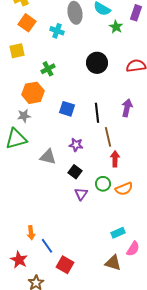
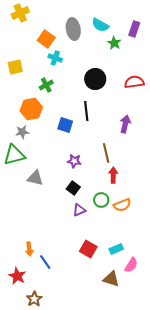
orange square: (27, 23) -> (46, 39), moved
cyan cross: (57, 31) -> (55, 58), moved
black line: (97, 113) -> (86, 111), moved
gray triangle: (48, 157) -> (35, 178), moved
purple triangle: (81, 194) -> (79, 210), turned 32
red square: (65, 265) -> (88, 249), moved

